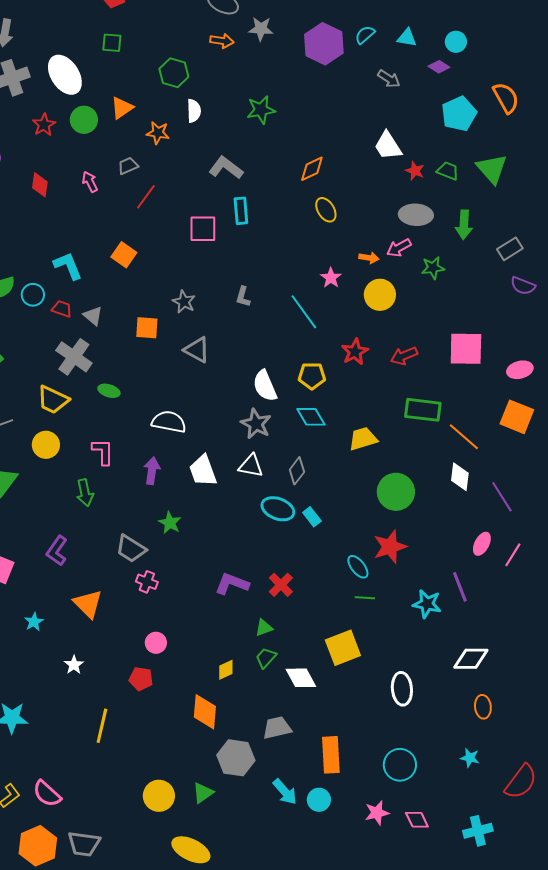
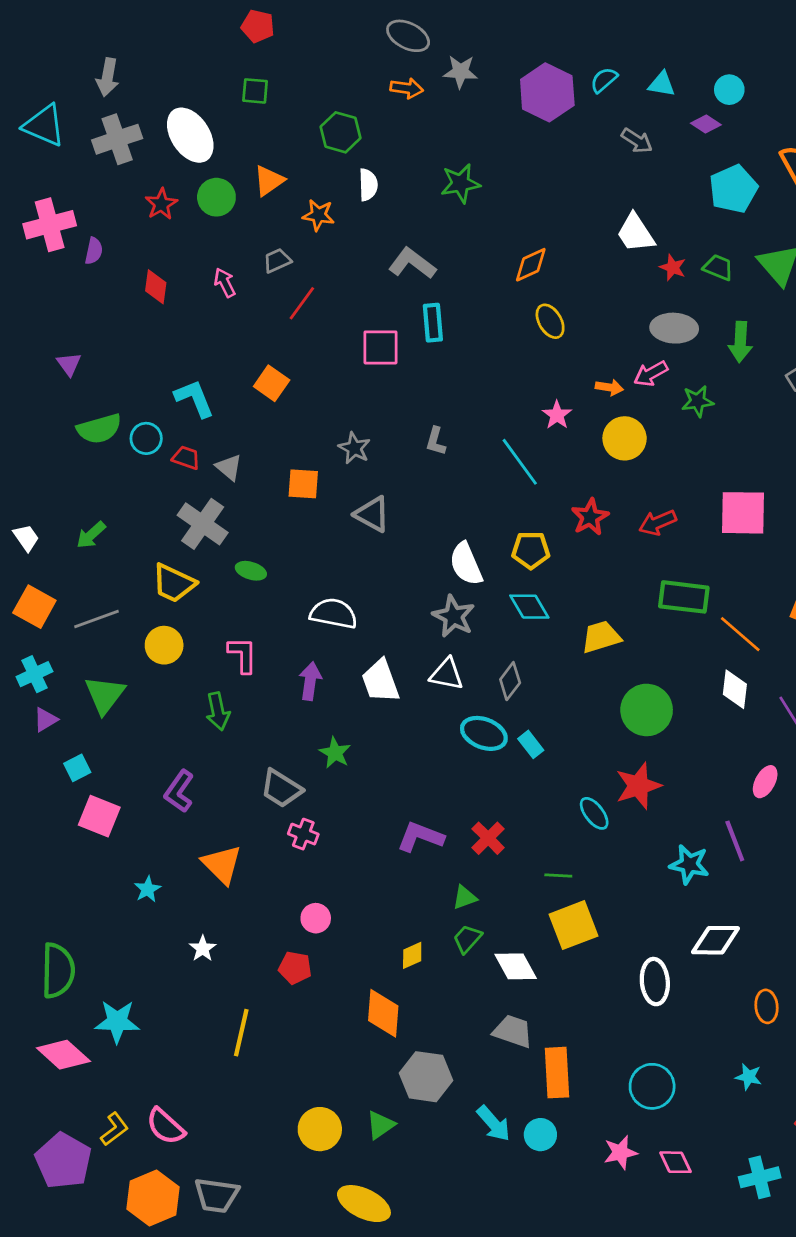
green line: (365, 598) -> (558, 875), moved
white diamond: (471, 659) -> (715, 940), moved
gray trapezoid: (277, 728) -> (513, 1031), moved, turned 32

